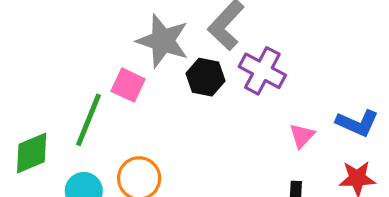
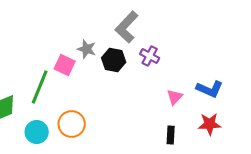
gray star: (163, 41) -> (87, 49), moved, size x0.6
purple cross: (262, 71) -> (150, 56), size x0.7

